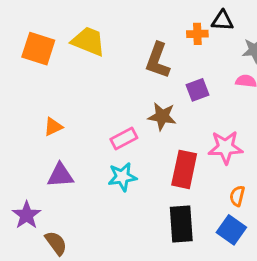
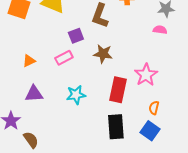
purple square: (197, 90) -> (76, 36), moved
pink rectangle: (124, 139) -> (64, 58), moved
pink star: (225, 147) -> (146, 75), turned -30

